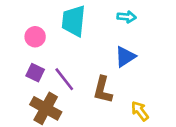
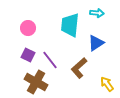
cyan trapezoid: (74, 21) -> (70, 25), moved
brown L-shape: (103, 90) -> (79, 68), turned 35

